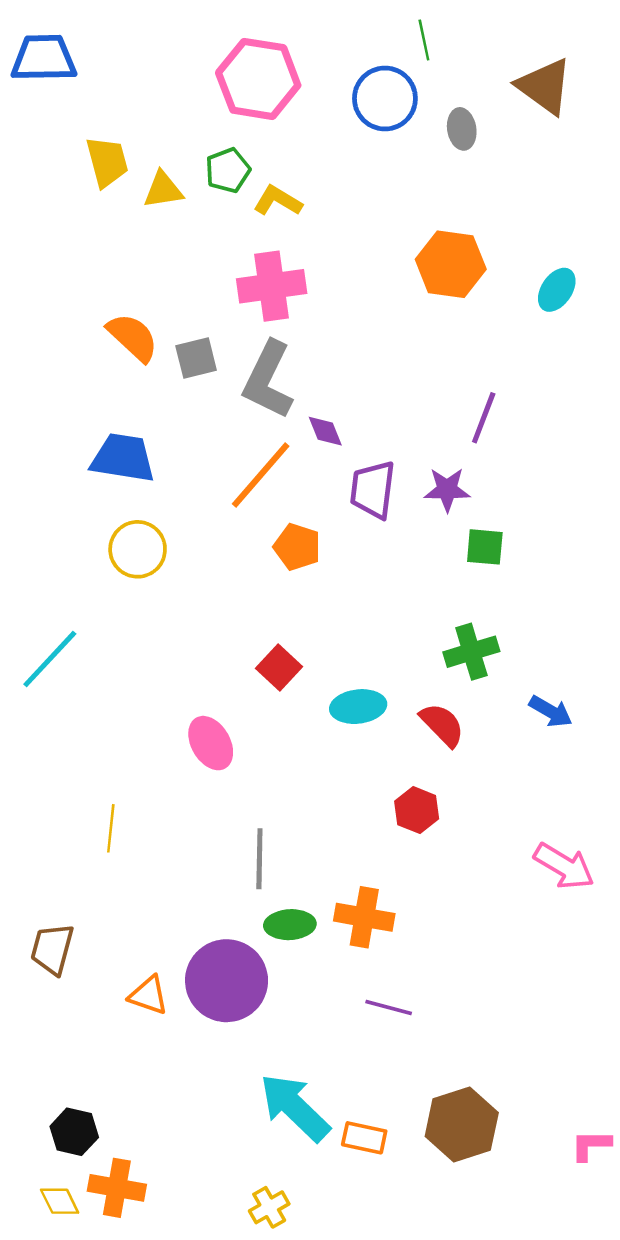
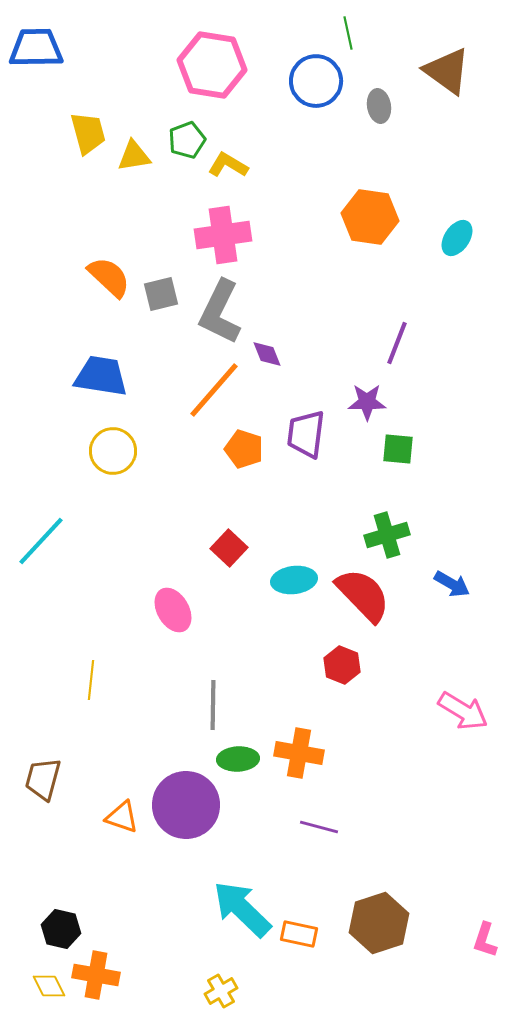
purple trapezoid: (373, 490) -> (306, 434), moved
red semicircle: (442, 725) -> (363, 595), size x1.5
pink L-shape: (591, 1145) -> (485, 940), turned -72

